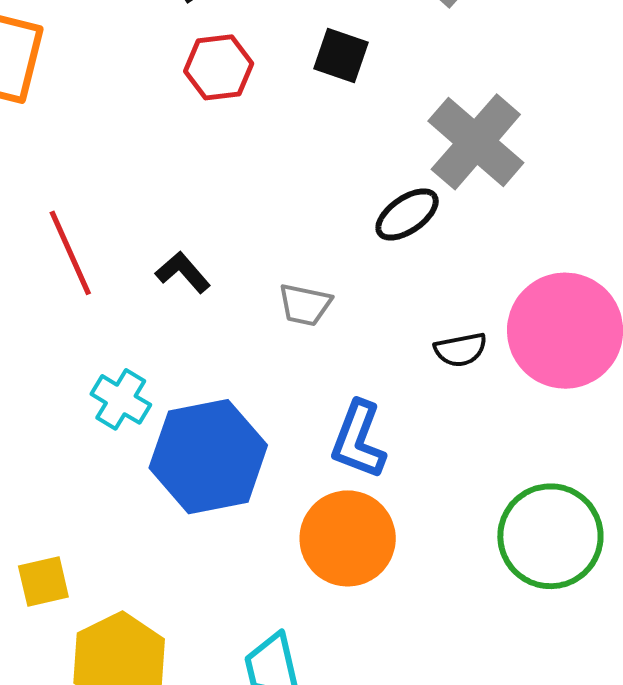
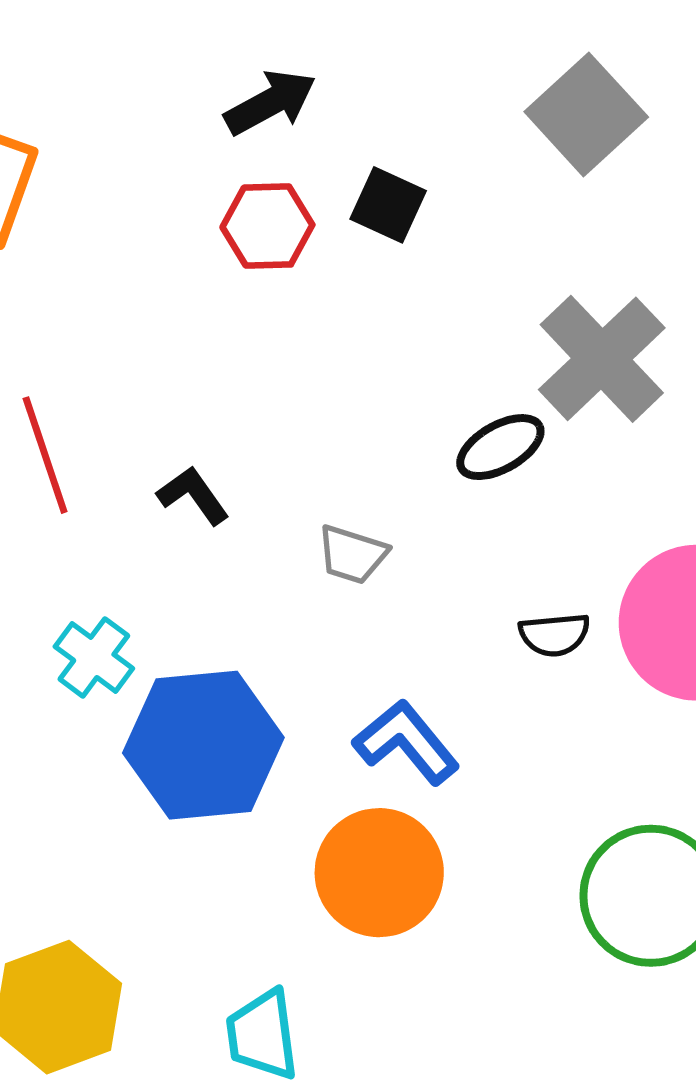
black square: (341, 56) -> (388, 205), moved
blue L-shape: (358, 440) -> (406, 742), turned 114

